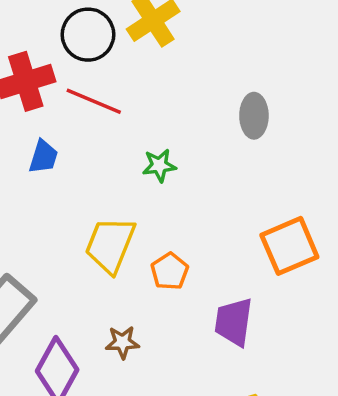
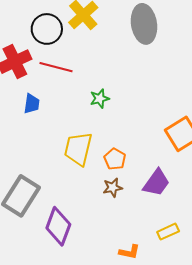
gray ellipse: (254, 116) -> (144, 24), moved, size x1.5
purple trapezoid: (234, 322) -> (156, 183), turned -144
brown star: (122, 342) -> (113, 188), moved

